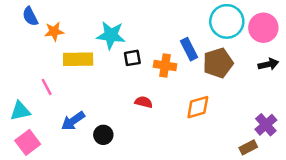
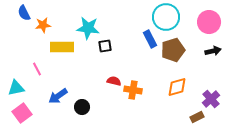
cyan circle: (227, 21) -> (166, 17), moved
orange cross: (165, 66) -> (133, 90), moved
orange diamond: (198, 107) -> (177, 87), moved

